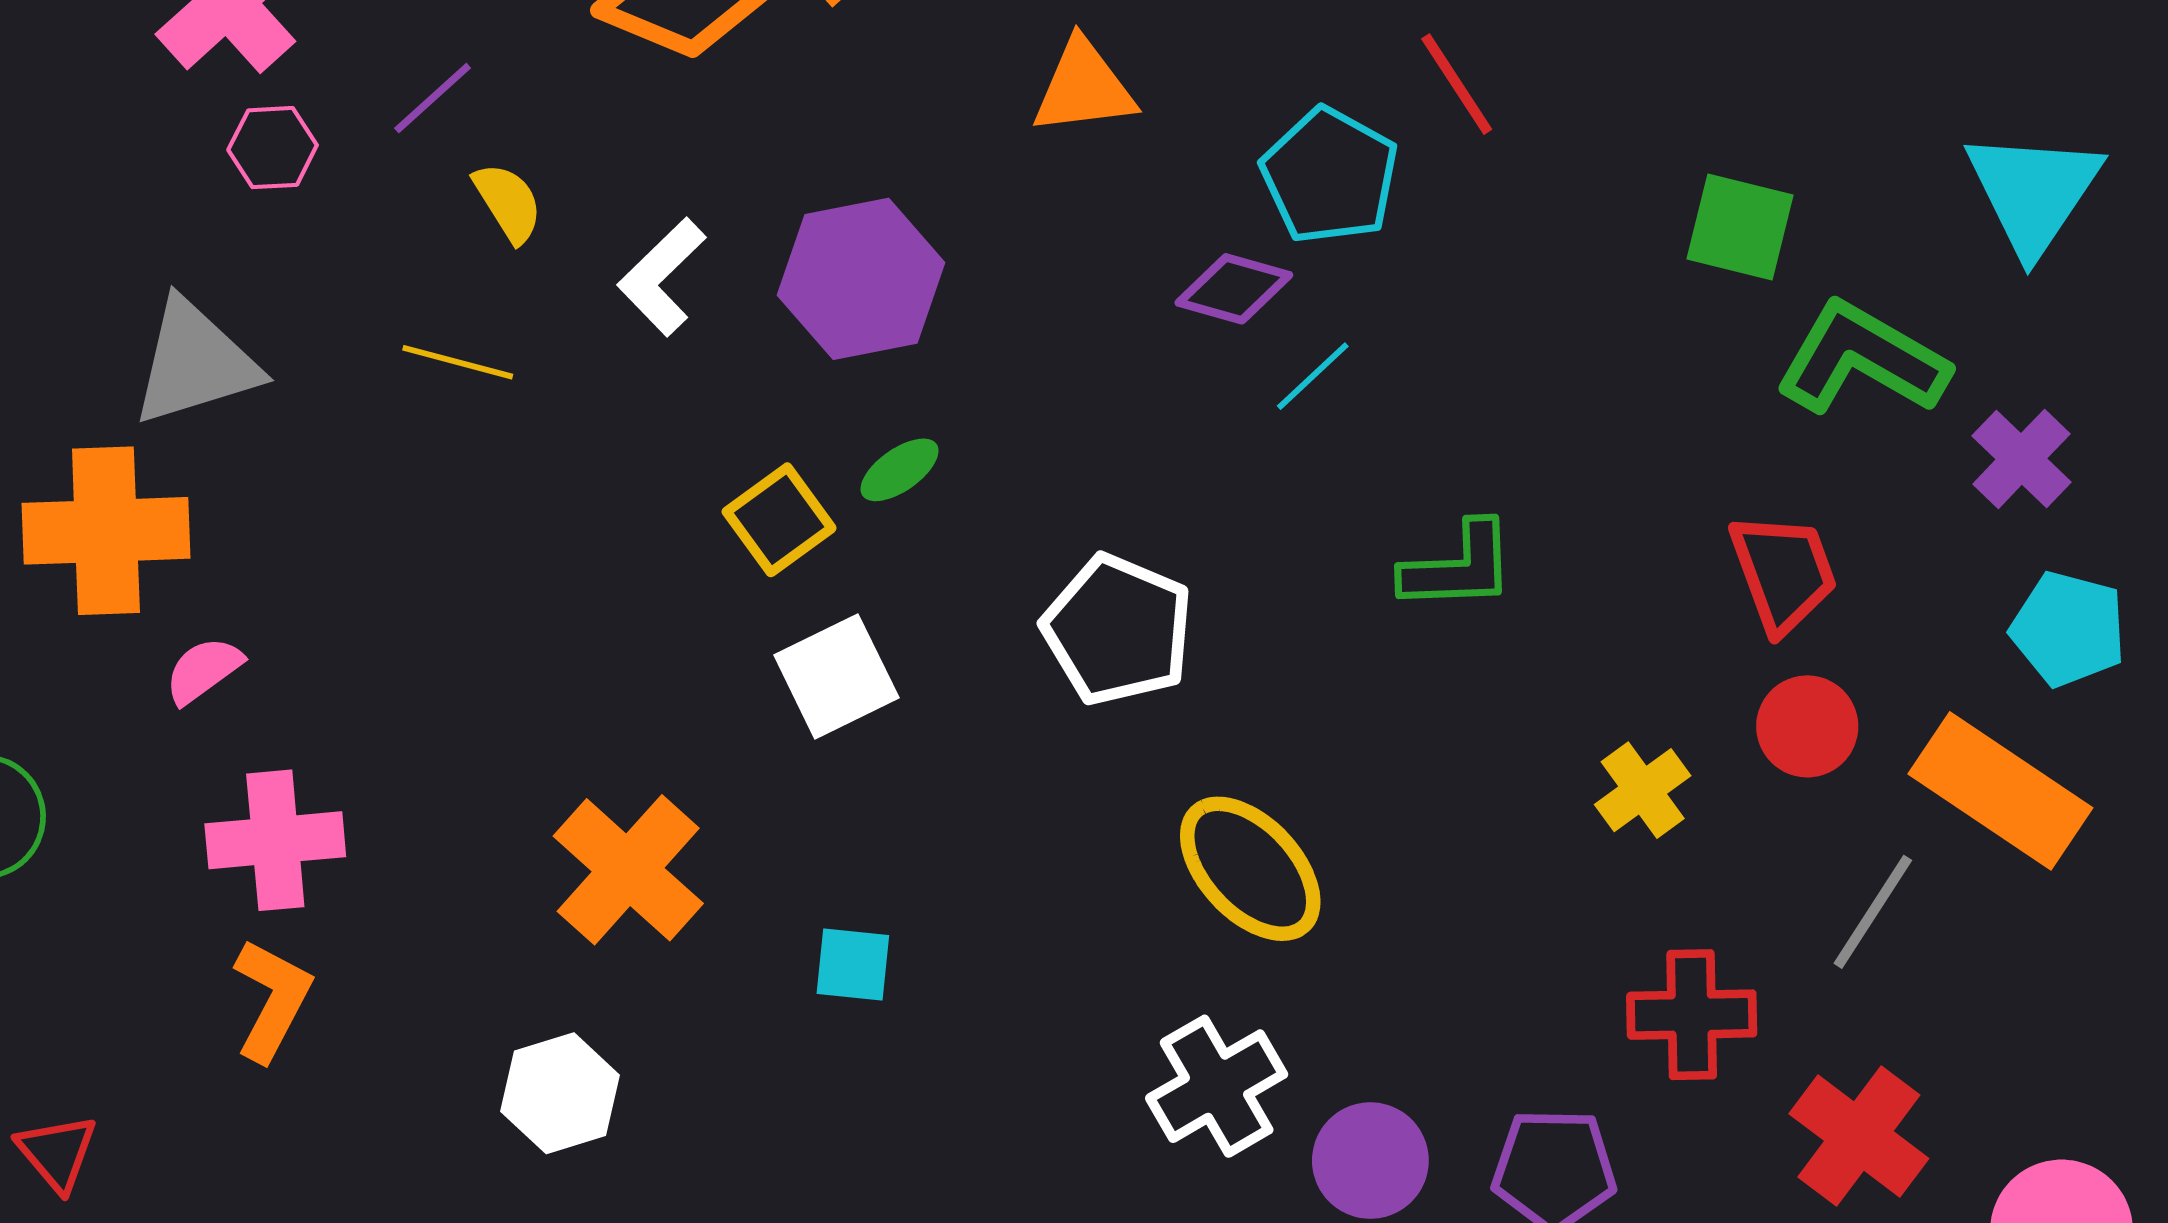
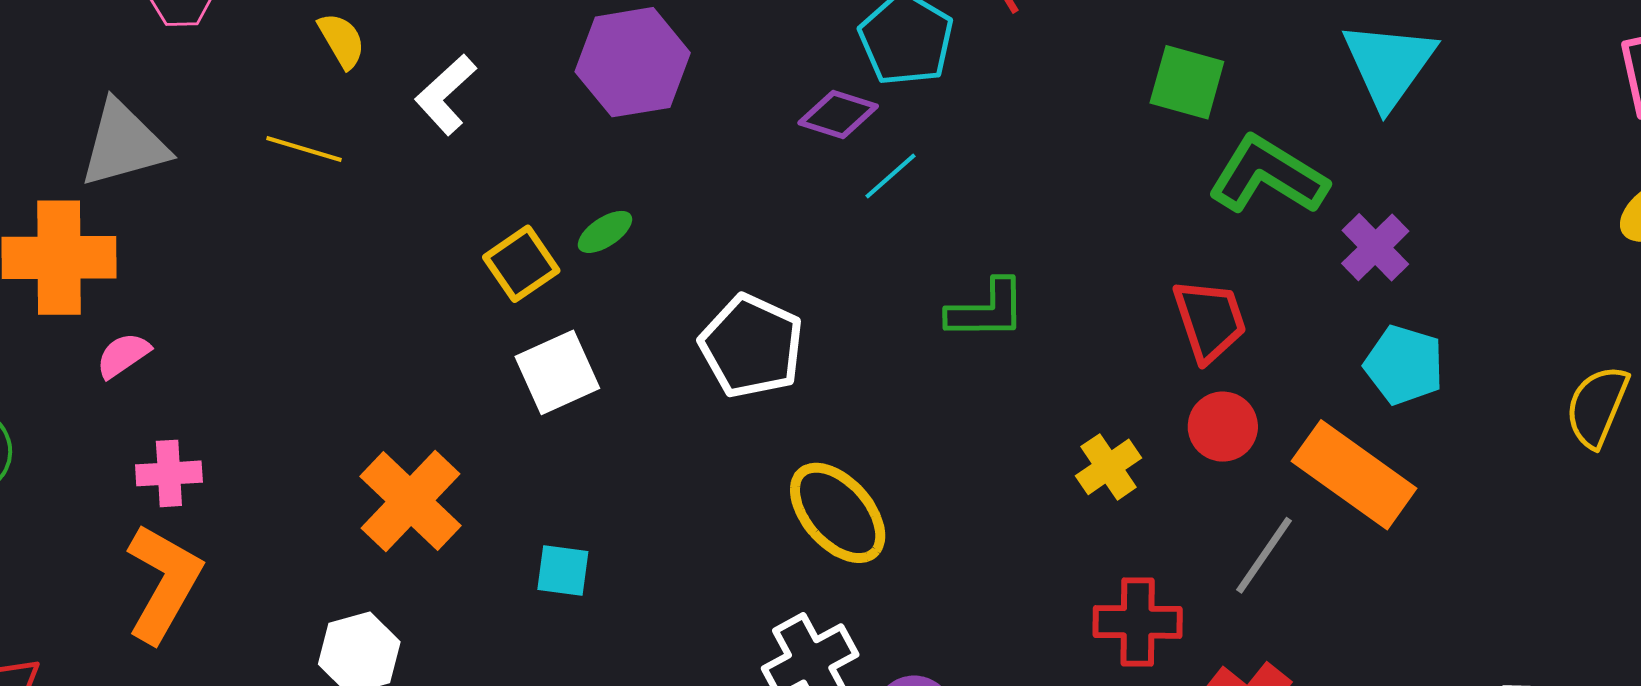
purple hexagon: (861, 279) -> (633, 62), moved
pink cross: (275, 840) -> (169, 473), size x0.7
orange L-shape: (272, 1000) -> (164, 583), size x1.4

